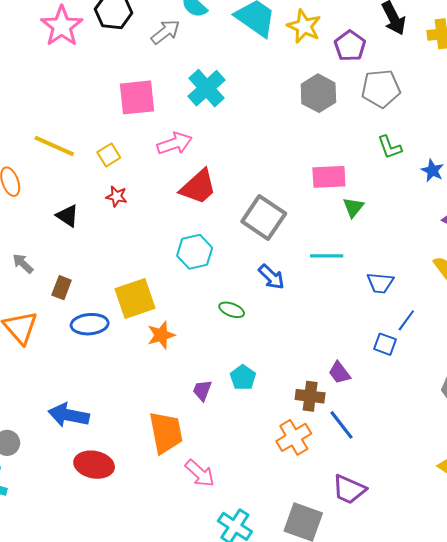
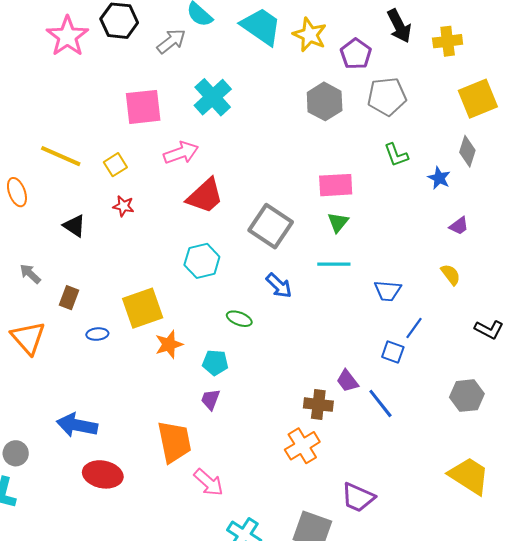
green triangle: (353, 207) -> (338, 222), moved
blue ellipse: (90, 324) -> (97, 334), size x0.6
cyan pentagon: (243, 378) -> (215, 363), moved, turned -30
blue line: (342, 425) -> (380, 403), moved

